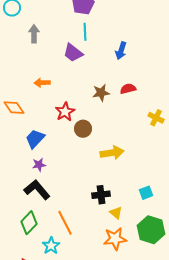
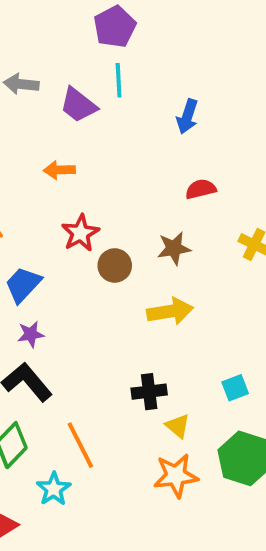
gray arrow: (34, 34) -> (21, 84), turned -84
purple trapezoid: (73, 53) -> (78, 105), moved
orange arrow: (42, 83) -> (59, 170), moved
brown star: (101, 93) -> (174, 248), moved

